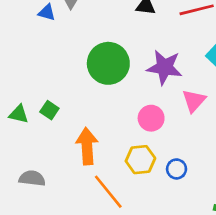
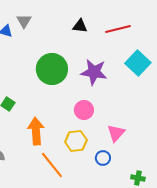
pink triangle: (194, 101) -> (116, 133), moved
blue circle: (177, 169) -> (103, 158), moved

